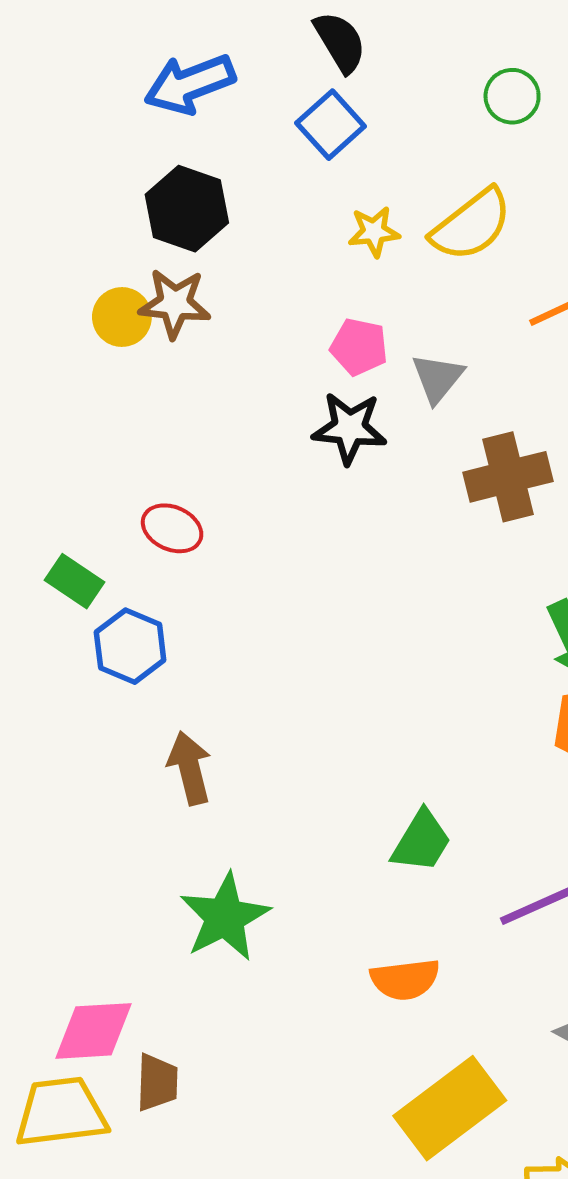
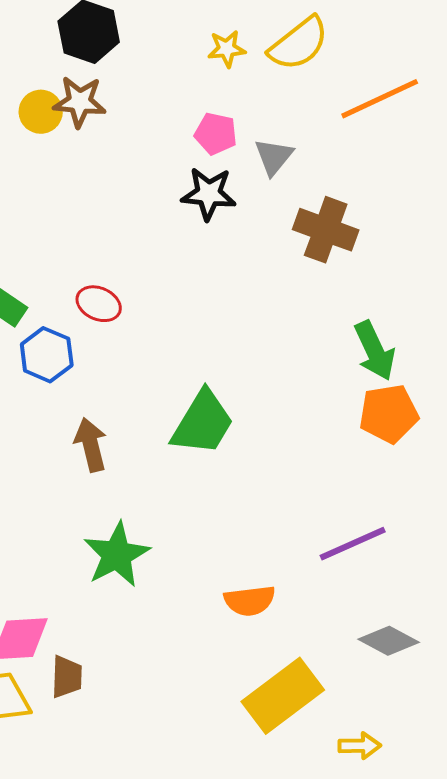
brown cross: (508, 477) -> (326, 230), turned 34
red ellipse: (172, 528) -> (99, 304), moved
green trapezoid: (421, 841) -> (203, 423), moved, size x1.4

